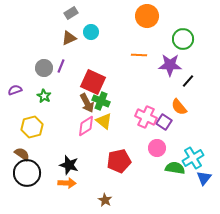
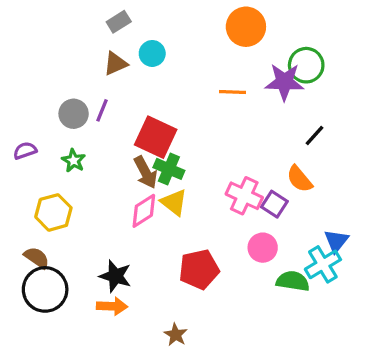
purple star: (170, 65) -> (284, 82), moved
blue triangle: (204, 178) -> (336, 241), moved

